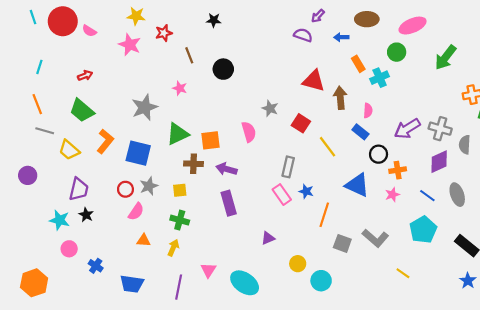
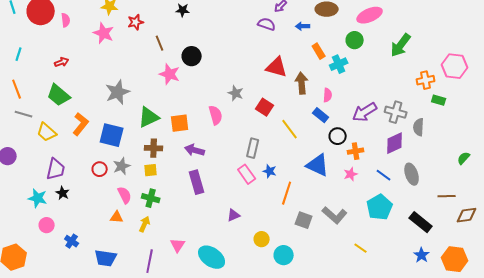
pink semicircle: (89, 31) -> (66, 20), turned -128
pink star: (180, 88) -> (170, 74), moved, size x1.5
brown cross: (194, 164) -> (154, 148), moved
pink semicircle: (136, 212) -> (125, 195), moved, turned -60

